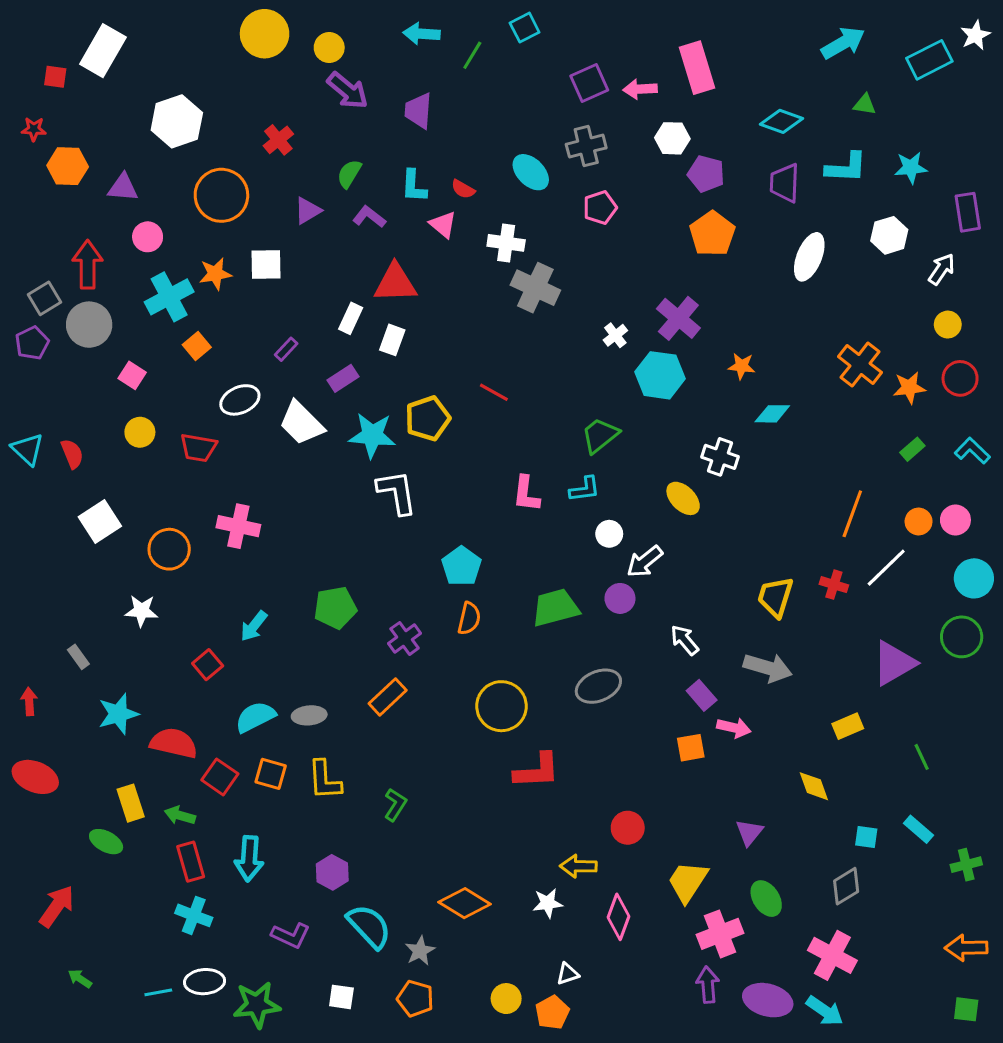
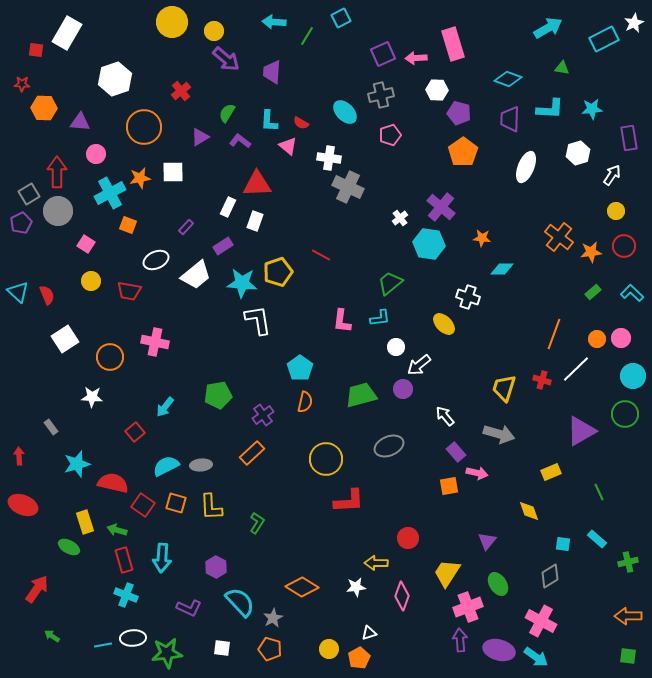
orange square: (197, 346) -> (128, 225), turned -30
white trapezoid: (301, 423) -> (196, 275), turned -84

